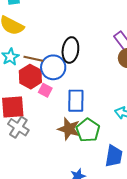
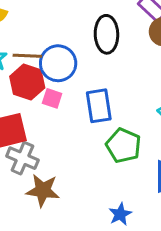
black ellipse: (70, 50) -> (106, 34), moved
brown star: (69, 129) -> (43, 190), moved

